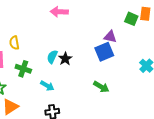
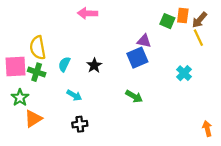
yellow semicircle: (14, 43) -> (38, 48), size x1.5
cyan semicircle: (52, 57) -> (64, 64), moved
green cross: (23, 69) -> (37, 72), moved

